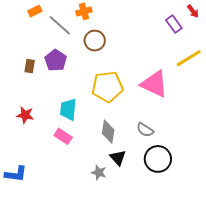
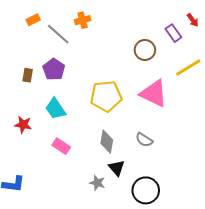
brown circle: (95, 41) -> (145, 50), moved
cyan trapezoid: (68, 109) -> (56, 109), moved, turned -40
black circle: (158, 159) -> (146, 190), moved

